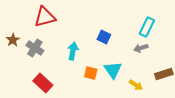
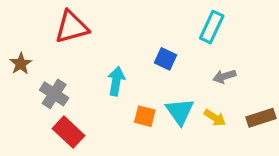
cyan rectangle: (147, 27) -> (212, 27), moved
gray cross: (35, 48) -> (54, 94), moved
yellow arrow: (136, 85) -> (215, 118), moved

